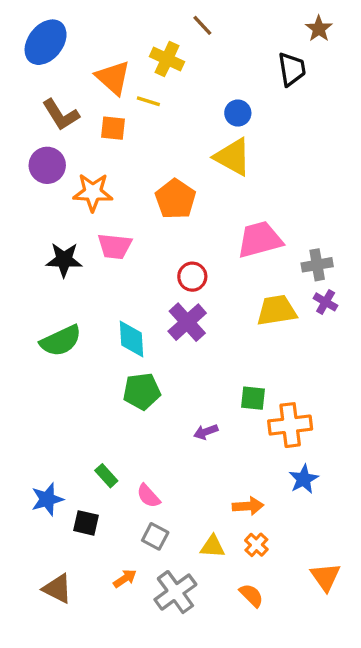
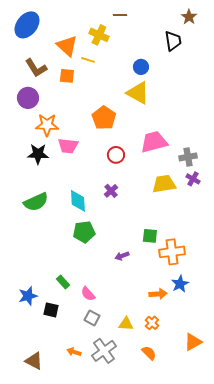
brown line: (202, 25) -> (120, 15), turned -48
orange star: (93, 192) -> (47, 125), moved
red circle: (192, 277) -> (116, 155), moved
purple cross: (187, 322) -> (111, 191), size x0.6
orange arrow: (248, 506) -> (158, 294), moved
orange triangle: (326, 577) -> (193, 342), turned 36
orange arrow: (125, 579) -> (74, 352), moved, turned -128
brown triangle: (57, 589) -> (34, 361), moved

